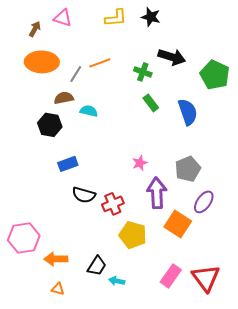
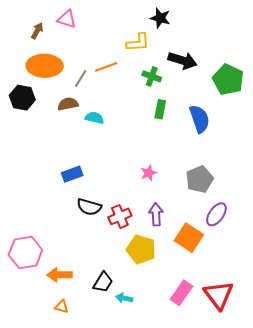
yellow L-shape: (116, 18) -> (138, 42), moved
green rectangle: (151, 103) -> (160, 109), turned 48
black hexagon: (50, 125) -> (22, 98), moved
purple arrow: (157, 193) -> (156, 214), moved, size x0.7

